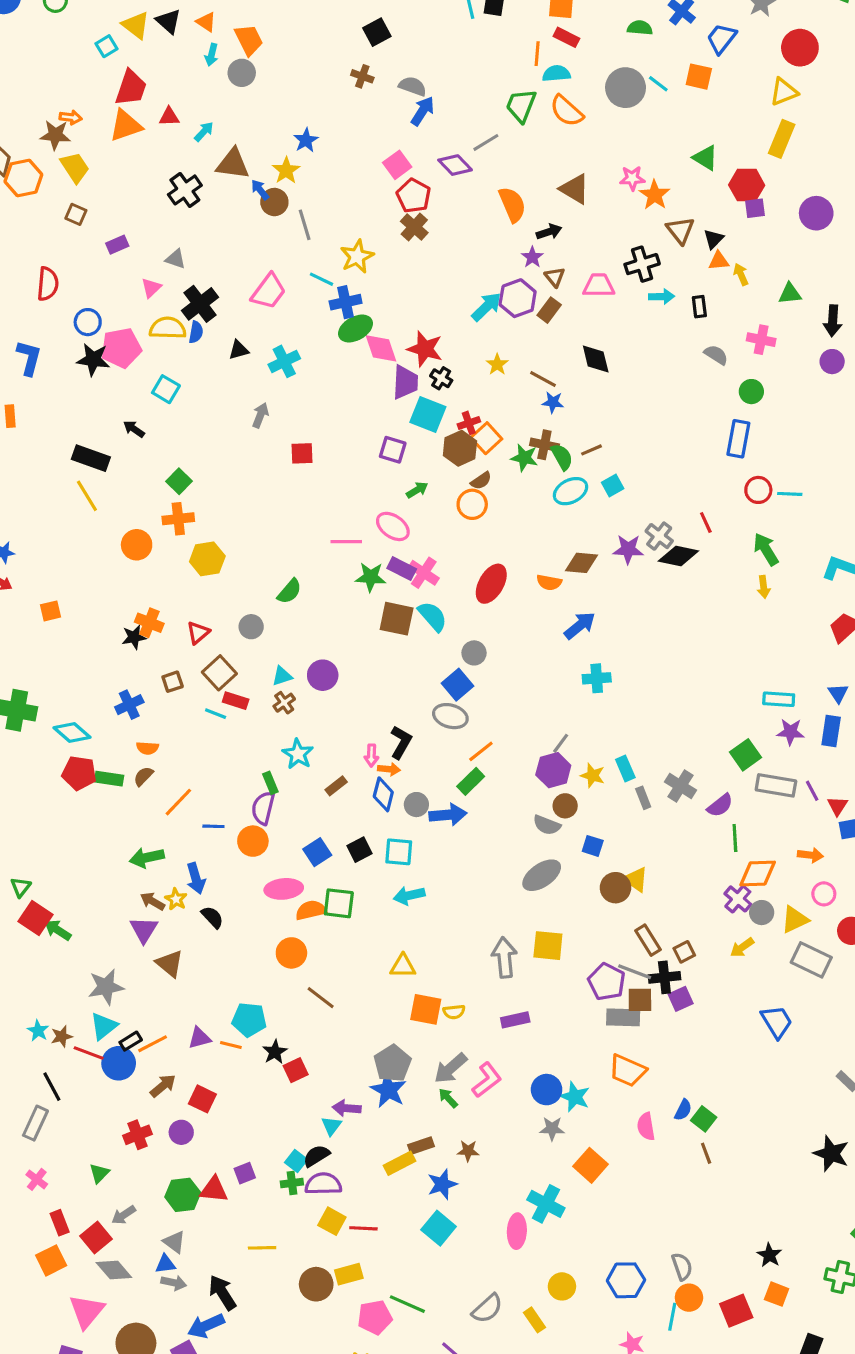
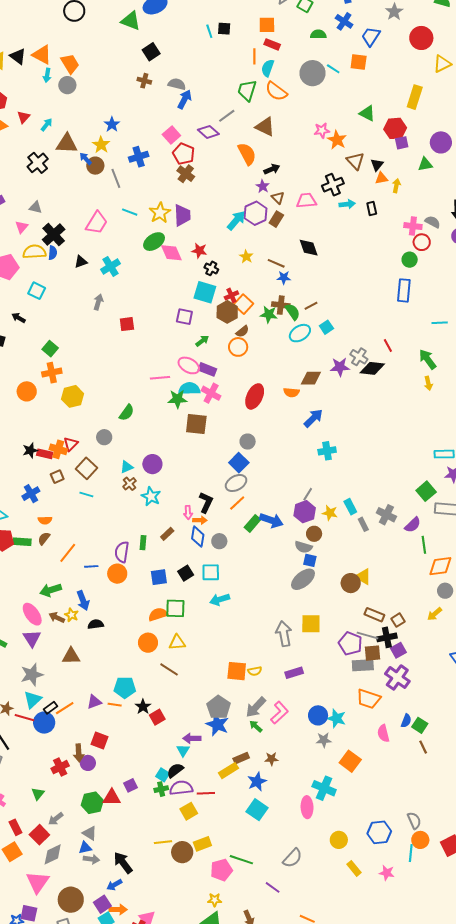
orange triangle: (206, 22) -> (42, 55), size x1.5
cyan semicircle: (556, 74) -> (268, 68), turned -60
yellow triangle: (784, 92) -> (442, 64), moved
red triangle: (169, 117) -> (24, 117), turned -40
brown triangle: (575, 189) -> (265, 127), moved
yellow star: (357, 256) -> (160, 213), moved
yellow arrow: (741, 274) -> (396, 186), turned 40
green triangle: (790, 294) -> (425, 164), moved
blue cross: (346, 302) -> (139, 157), moved
red star: (425, 349) -> (199, 251), size x0.7
gray semicircle: (716, 355) -> (433, 222), moved
purple trapezoid: (405, 382) -> (182, 215), moved
red circle: (758, 490) -> (422, 242), moved
purple rectangle: (402, 569) -> (207, 369), moved
cyan semicircle: (432, 616) -> (189, 389), moved, turned -45
orange cross: (149, 623) -> (58, 449), moved
red rectangle: (236, 701) -> (45, 454), moved
gray ellipse: (450, 716) -> (236, 483), turned -40
orange line: (481, 751) -> (237, 503), moved
cyan star: (298, 754) -> (151, 496), moved
green rectangle: (270, 783) -> (143, 543), moved, turned 32
blue arrow: (448, 815) -> (271, 520), moved, turned 30
blue square: (593, 846) -> (310, 560), moved
blue square: (317, 852) -> (159, 577), turned 30
pink ellipse: (284, 889) -> (32, 614), moved, turned 65
purple cross: (738, 899) -> (397, 677), moved, size x1.4
black semicircle: (212, 917) -> (96, 624), turned -49
purple triangle: (144, 930) -> (32, 638), moved
brown rectangle: (648, 940) -> (374, 615), turned -30
brown triangle: (170, 964) -> (71, 656), turned -36
yellow triangle: (403, 966) -> (177, 642), moved
brown arrow: (163, 1086) -> (79, 753), moved, turned 132
yellow square: (332, 1221) -> (189, 811), turned 36
red line: (363, 1228) -> (206, 793), moved
yellow line: (262, 1248) -> (163, 842), moved
gray diamond: (114, 1270) -> (53, 854), turned -70
yellow rectangle: (535, 1320) -> (354, 868), moved
blue arrow: (206, 1326) -> (114, 885), size x0.7

